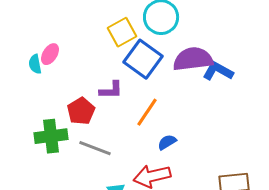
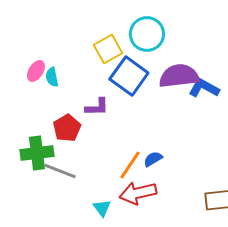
cyan semicircle: (35, 64) -> (52, 77), moved
orange line: (147, 112) -> (130, 165), moved
gray line: (95, 148) -> (60, 171), moved

